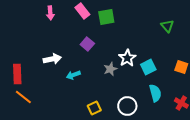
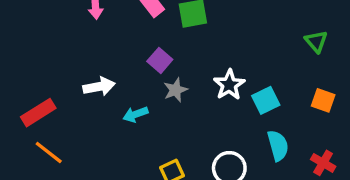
green triangle: (167, 26) -> (316, 41), moved
gray star: (110, 69) -> (175, 90), moved
red rectangle: (17, 74) -> (38, 113), turned 60

